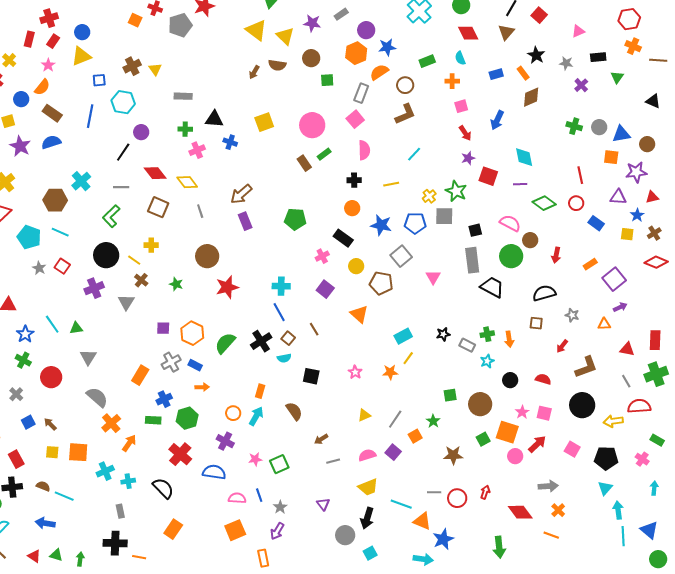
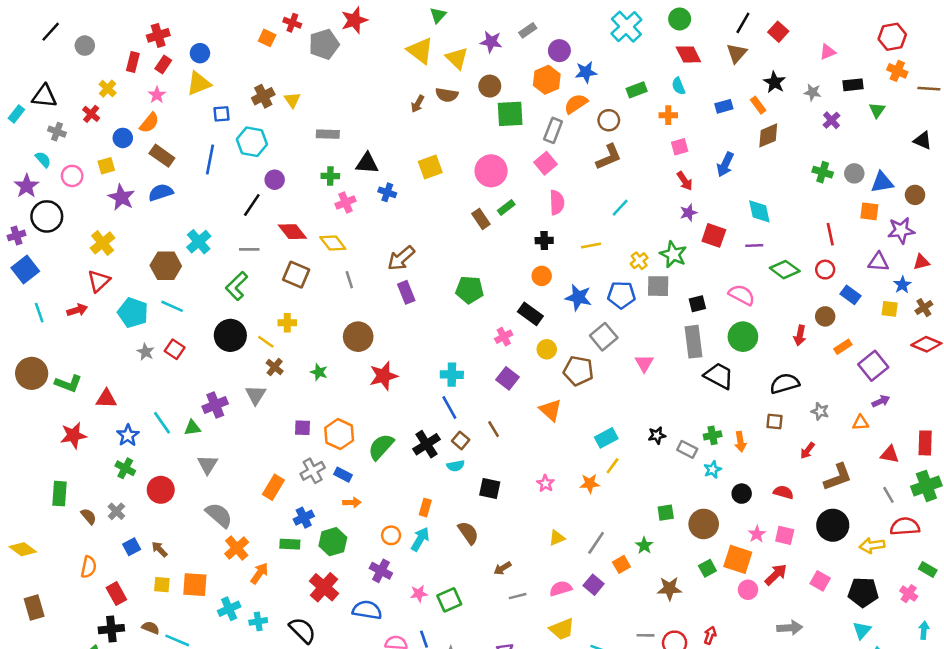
green square: (327, 80) -> (510, 114), size x1.6
brown circle: (530, 240) -> (825, 316), moved
purple cross: (94, 288) -> (215, 405), moved

